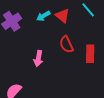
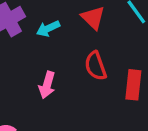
cyan arrow: (43, 16) -> (48, 29), moved

